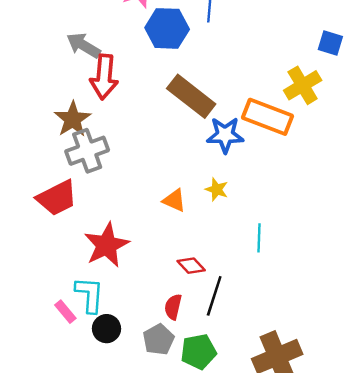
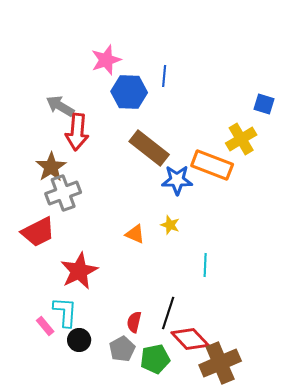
red diamond: (191, 266) -> (190, 339), moved, size x1.6

